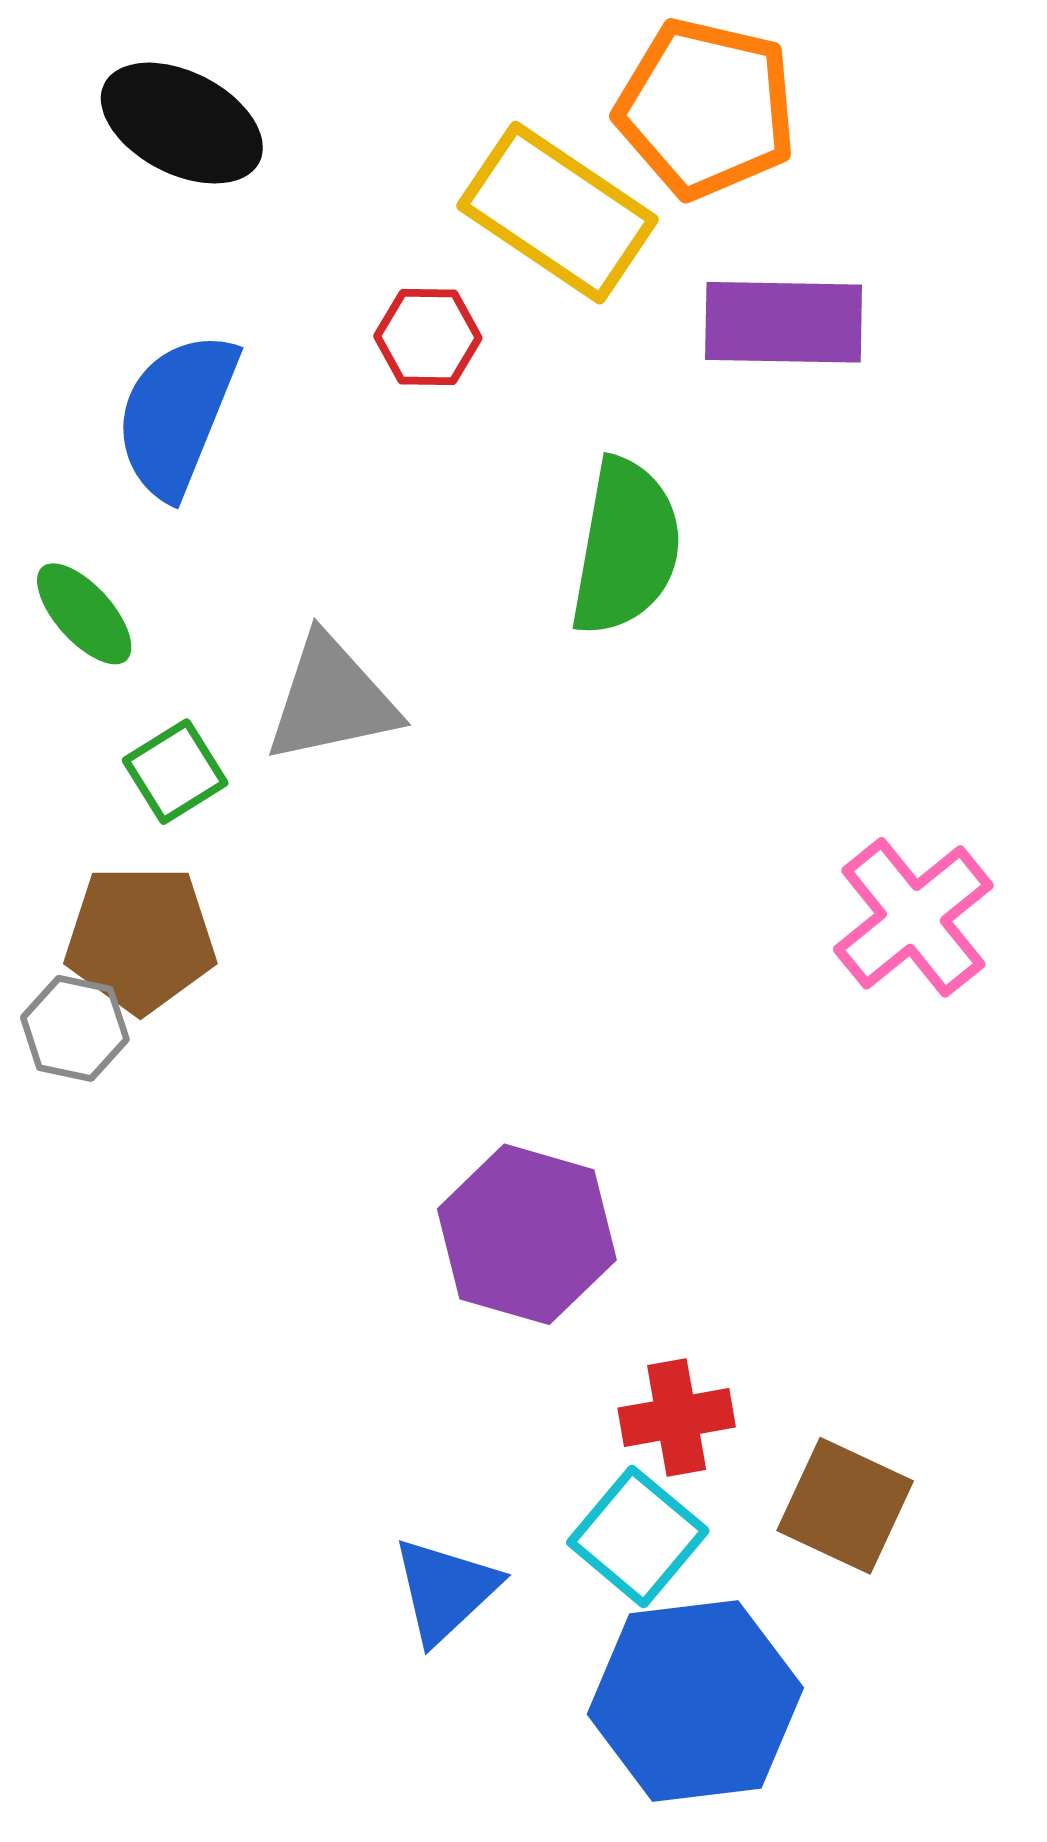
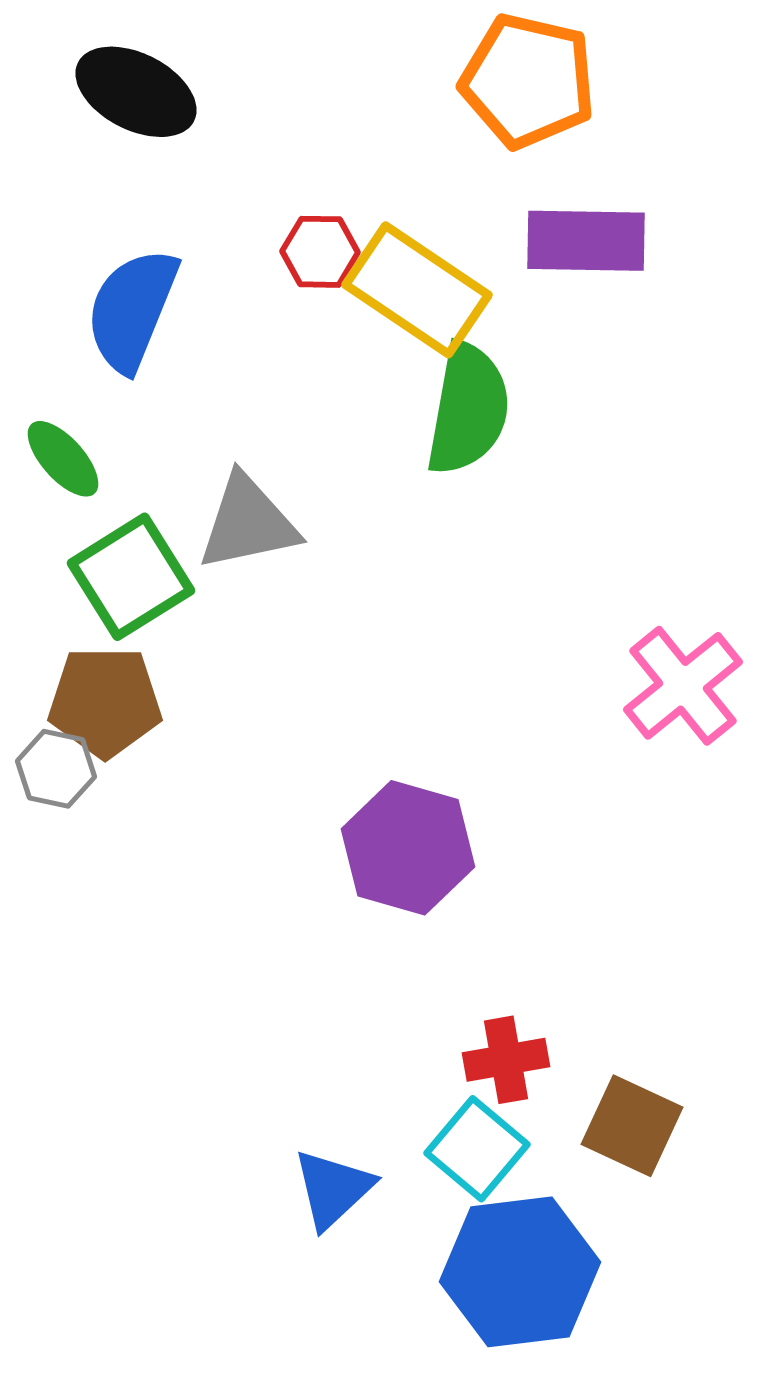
yellow rectangle: (558, 213) -> (417, 290), moved
green square: (175, 772) -> (131, 577), size x1.6
purple hexagon: (527, 1234) -> (408, 848), moved

